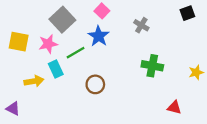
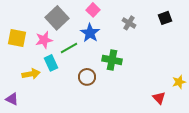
black square: (187, 13) -> (165, 18), moved
green cross: (152, 66) -> (112, 60), moved
yellow star: (196, 72) -> (179, 82), moved
red triangle: (174, 107) -> (159, 98), turned 32

